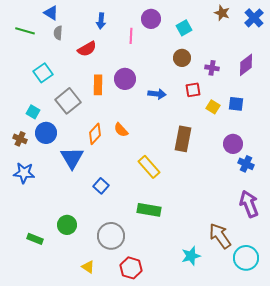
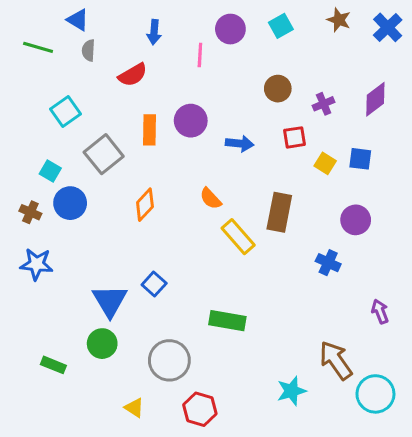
cyan square: (184, 28) -> (281, 26), moved
purple cross: (212, 68) -> (324, 104), turned -32
orange semicircle: (121, 130) -> (211, 198), moved
blue triangle: (72, 158) -> (110, 301), moved
blue cross: (246, 164) -> (328, 263), moved
yellow rectangle: (149, 167) -> (238, 237), moved
purple arrow: (249, 204) -> (380, 311), size x0.6

